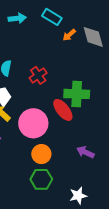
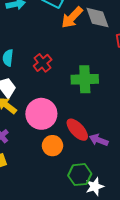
orange arrow: (69, 35) -> (72, 18), size x1.6
red ellipse: (63, 110) -> (77, 130), moved
green hexagon: (41, 179) -> (80, 175), moved

